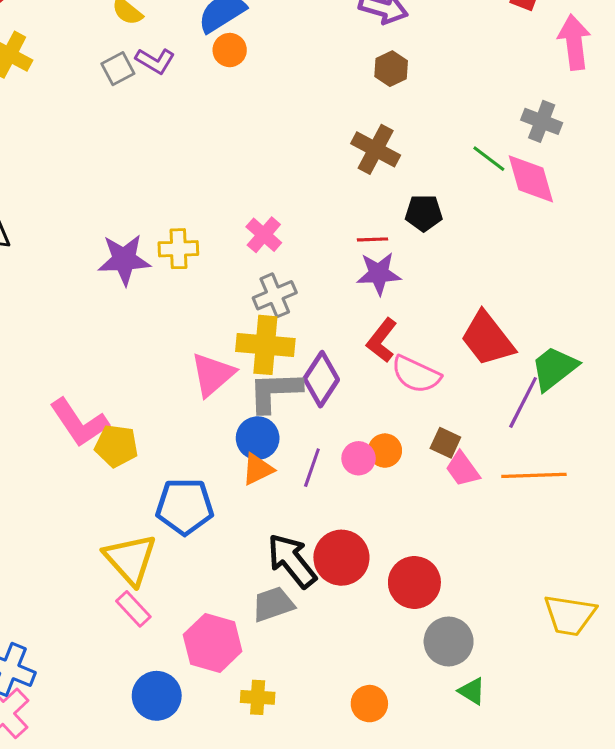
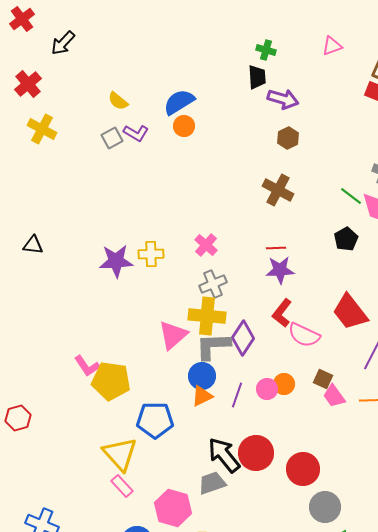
black pentagon: (424, 213) -> (346, 239), moved, turned -30
pink L-shape: (79, 423) -> (87, 366), size x0.7
yellow pentagon: (116, 446) -> (111, 381), size x1.4

